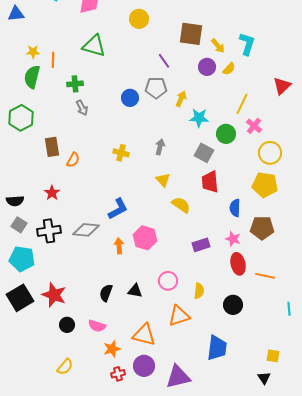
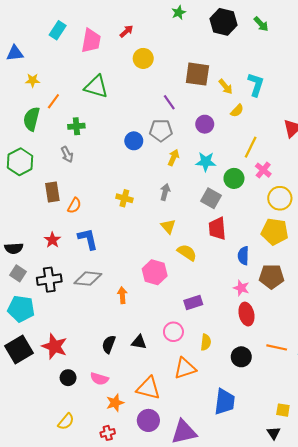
yellow star: (33, 52) -> (33, 80), moved
orange line: (53, 60) -> (53, 101), turned 35
purple circle: (207, 67) -> (205, 124), moved
yellow arrow: (181, 99) -> (173, 158), moved
gray arrow: (82, 108) -> (67, 154), moved
blue L-shape: (118, 209) -> (88, 239), moved, turned -75
pink hexagon: (145, 238) -> (155, 272), moved
purple rectangle: (201, 245) -> (193, 303), moved
orange line: (265, 276) -> (277, 347), moved
red cross: (118, 374) -> (108, 433), moved

